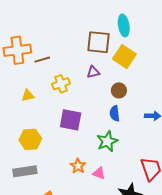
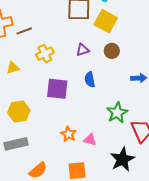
purple triangle: (93, 72) -> (83, 50), moved
brown circle: (119, 90) -> (112, 51), moved
blue semicircle: (115, 113) -> (90, 79), moved
green star: (107, 141) -> (117, 113), moved

